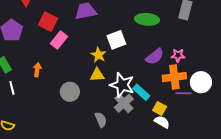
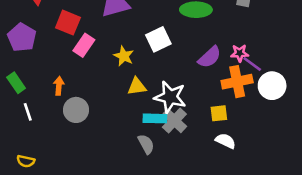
yellow star: (98, 55) -> (124, 56), moved
gray circle: (70, 92) -> (76, 110), moved
cyan rectangle: (141, 92) -> (155, 118), moved, turned -36
purple line: (184, 93) -> (252, 64), moved, turned 42
yellow square: (160, 108) -> (219, 113), moved, turned -32

